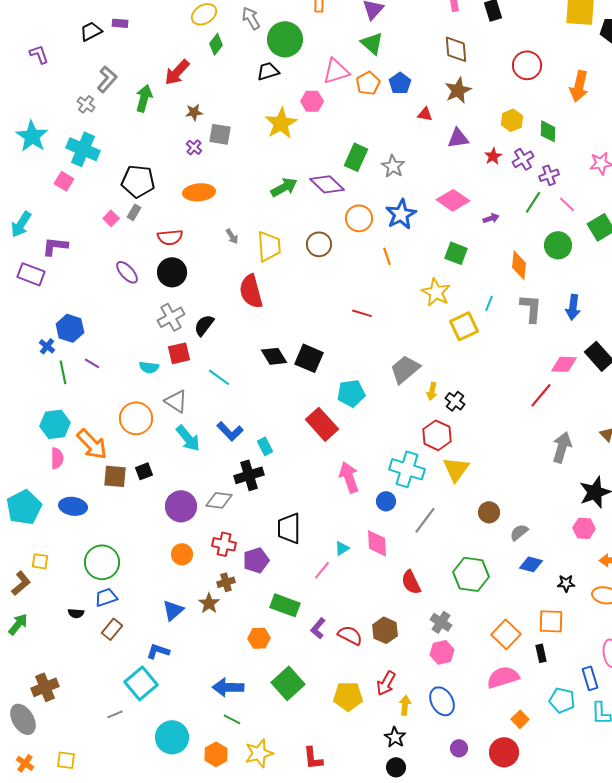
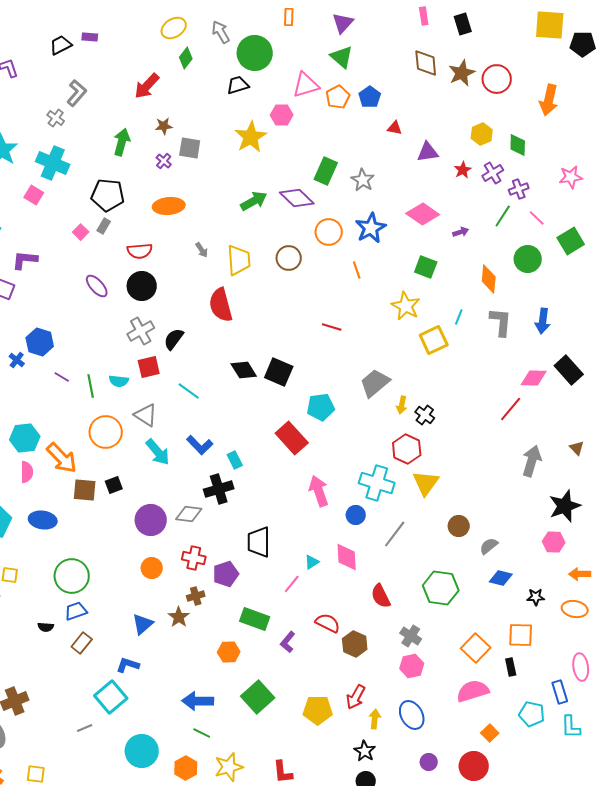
brown star: (458, 90) -> (462, 73), moved
green arrow: (144, 98) -> (122, 142), moved
green line: (63, 372) -> (91, 386), moved
red semicircle: (350, 635) -> (328, 623), moved

